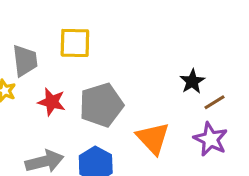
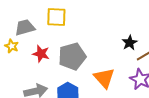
gray trapezoid: (25, 61) -> (25, 27), turned -100

